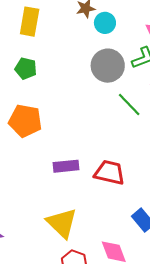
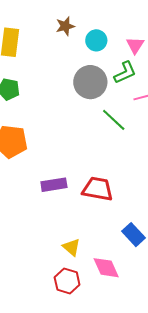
cyan circle: (105, 23) -> (96, 40), moved
yellow triangle: (62, 223) -> (71, 247), moved, size x0.6

